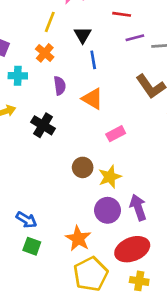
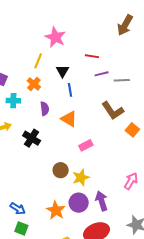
orange star: (78, 239) -> (56, 210), moved

